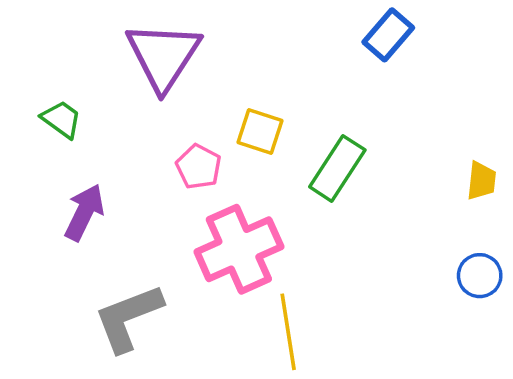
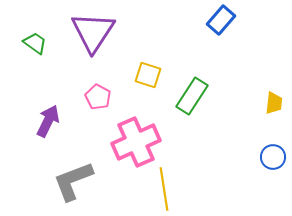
green trapezoid: (61, 119) -> (35, 43), moved
pink pentagon: (199, 167) -> (98, 97), moved

